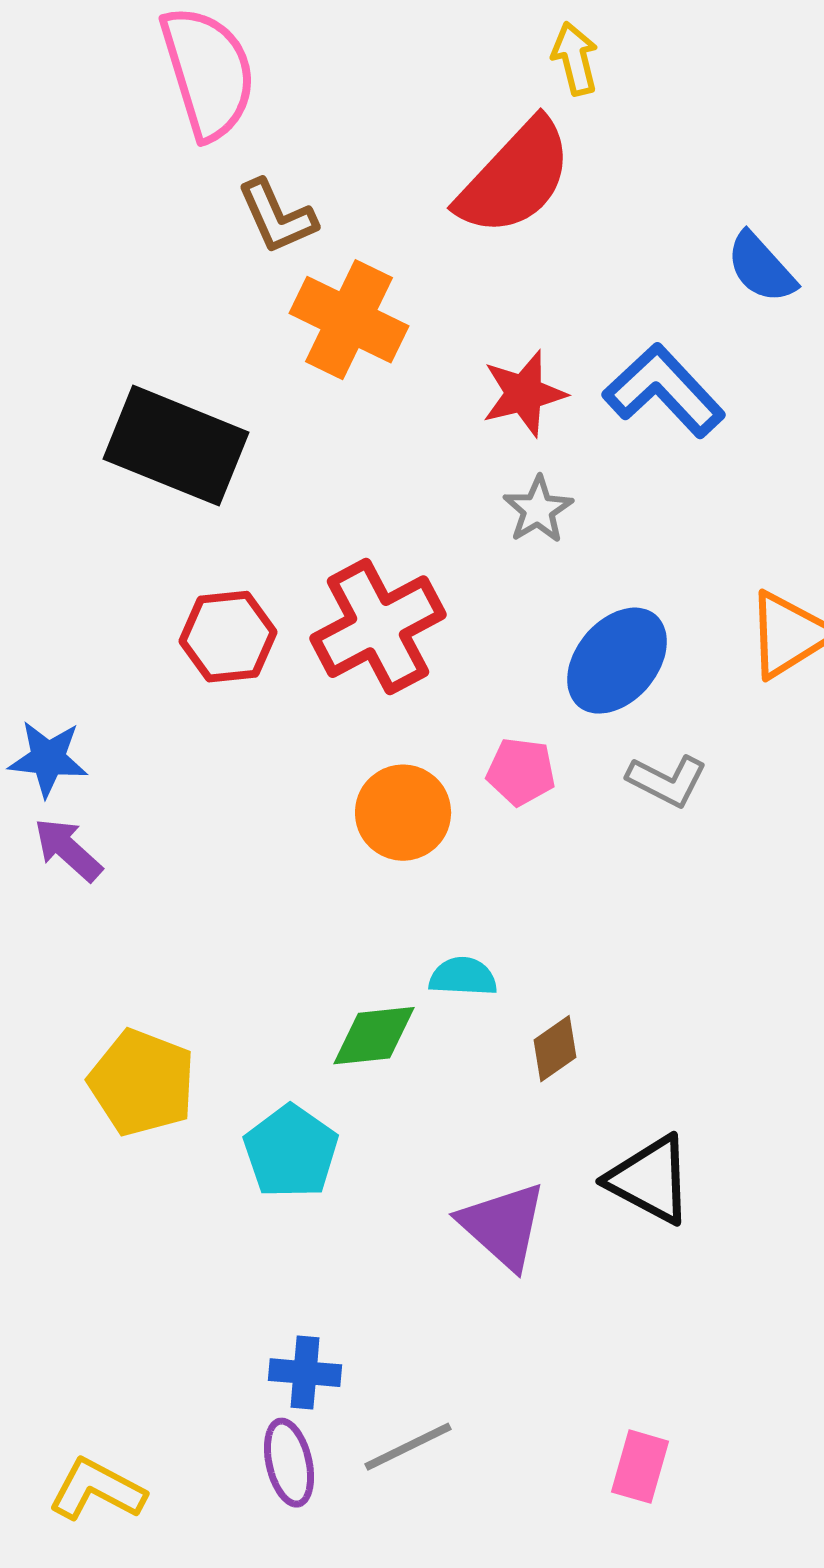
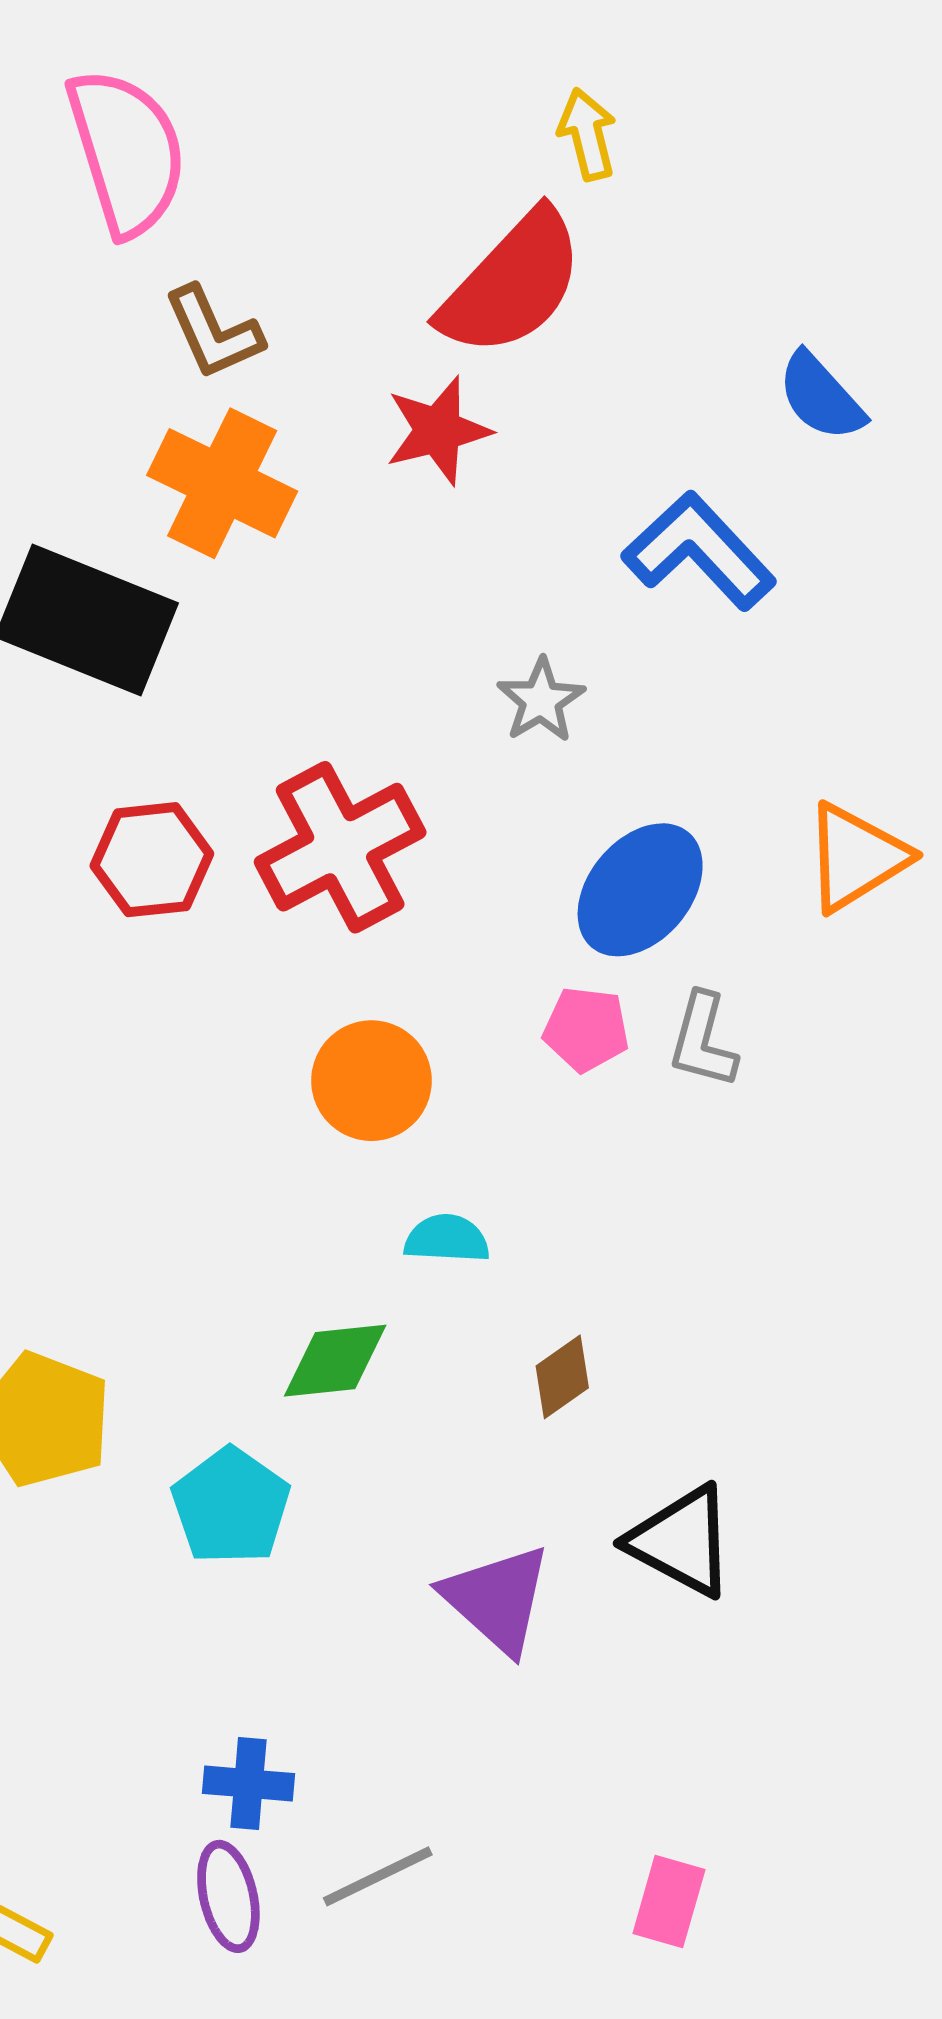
orange cross: (349, 320) -> (222, 483), moved
red star: (524, 394) -> (438, 430), moved
pink pentagon: (521, 772) -> (586, 1029), moved
gray L-shape: (667, 781) -> (703, 1040), turned 78
cyan semicircle: (463, 977) -> (447, 1239), moved

